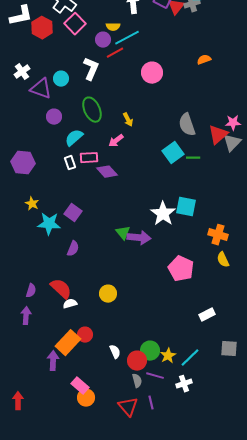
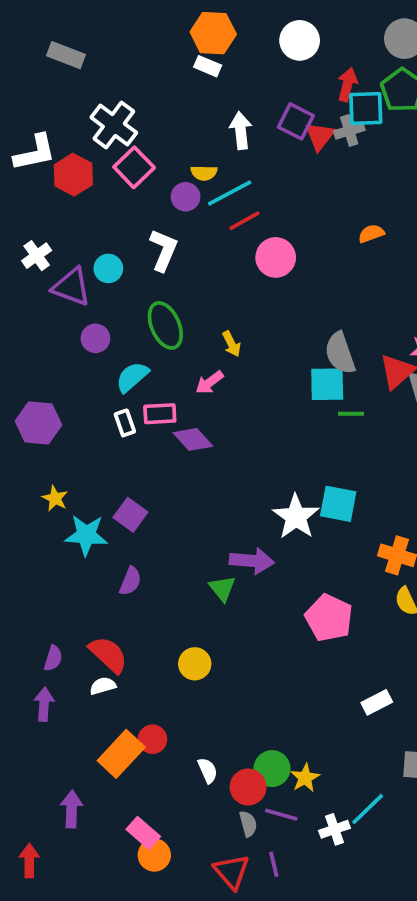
red line: (115, 53) -> (244, 221), moved
cyan square: (173, 153) -> (327, 384), moved, turned 35
green triangle: (123, 233) -> (222, 588), moved
white semicircle: (70, 304) -> (103, 686), moved
cyan line: (190, 358) -> (368, 809), moved
purple arrow: (53, 361) -> (72, 809), moved

